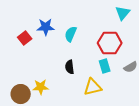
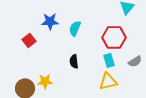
red square: (25, 38) -> (29, 40), moved
yellow triangle: (93, 87) -> (108, 81), moved

